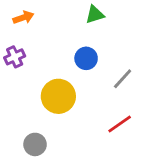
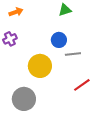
gray line: (123, 79) -> (73, 54), moved, turned 42
gray circle: (35, 144) -> (24, 99), size x1.5

